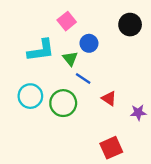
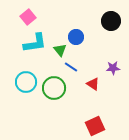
pink square: (67, 21) -> (28, 17), moved
purple star: (138, 112) -> (113, 68), moved

